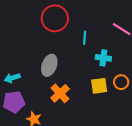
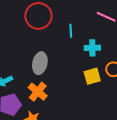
orange cross: (60, 93) -> (38, 92), moved

